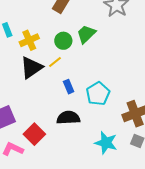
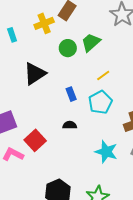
yellow cross: (29, 40) -> (44, 23), moved
yellow line: (55, 62) -> (103, 75), moved
black semicircle: (68, 118) -> (70, 125), size x0.6

